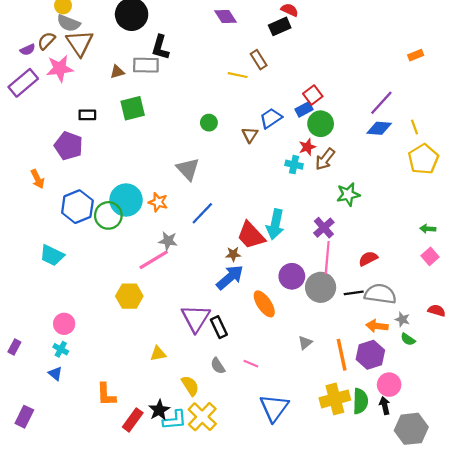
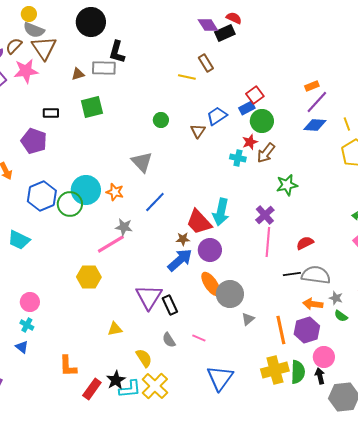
purple diamond: (226, 16) -> (208, 25), moved
orange rectangle: (416, 55) -> (312, 86), moved
purple circle: (292, 276) -> (210, 250), moved
gray circle: (321, 287) -> (230, 294), moved

